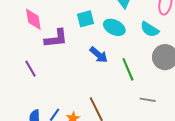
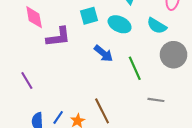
purple line: (31, 69) -> (27, 80), moved

